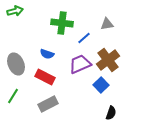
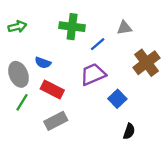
green arrow: (15, 11) -> (17, 27), moved
blue semicircle: (47, 54) -> (43, 63), moved
brown cross: (108, 60) -> (147, 63), moved
green line: (13, 96) -> (22, 102), moved

